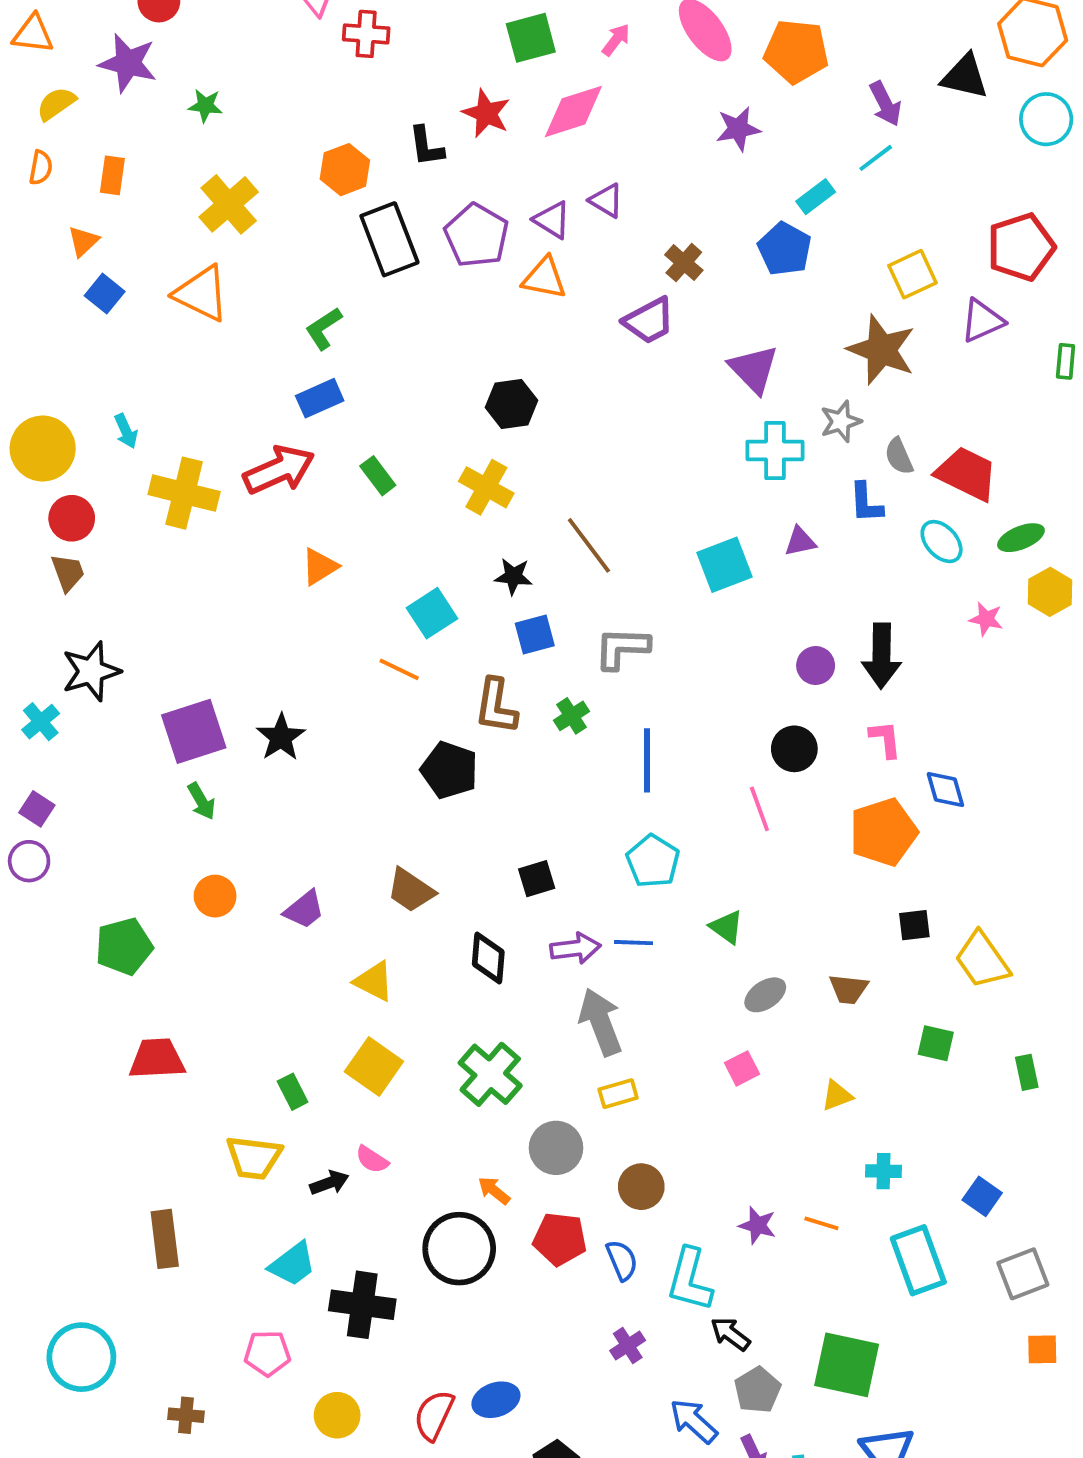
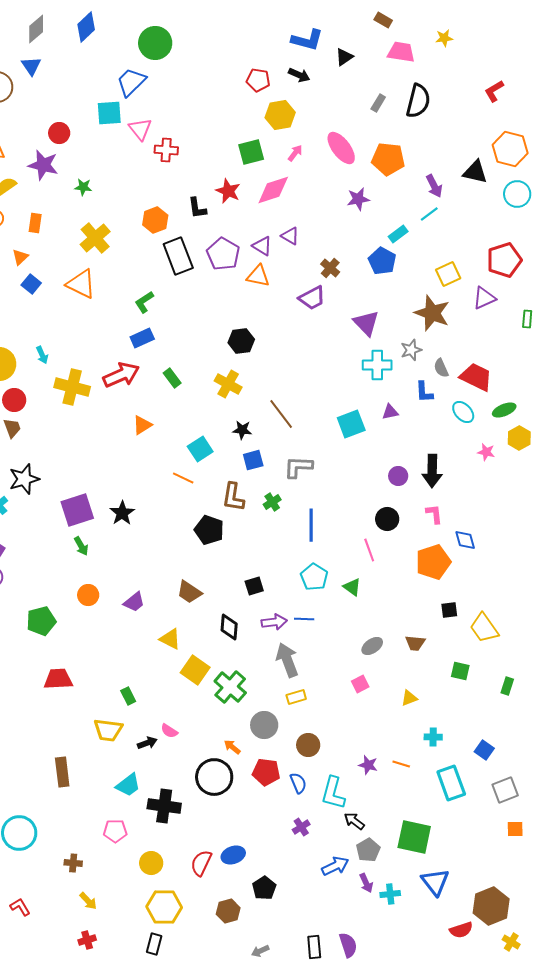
green triangle: (726, 927) -> (352, 587), moved
yellow square: (374, 1067) -> (195, 670), moved
green rectangle: (1027, 1072) -> (507, 686), turned 30
blue arrow: (694, 1421) -> (335, 866), turned 112

